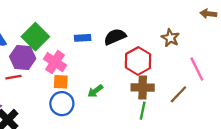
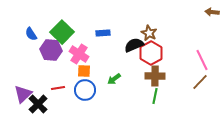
black semicircle: (115, 37) -> (134, 45), moved
brown star: (170, 38) -> (149, 33), moved
red line: (13, 77) -> (58, 88), moved
brown line: (178, 94) -> (200, 82), moved

